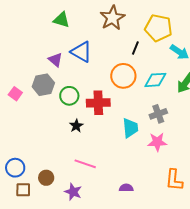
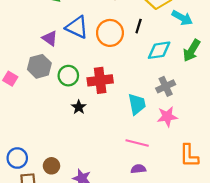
black line: (135, 48) -> (139, 26), moved
orange circle: (123, 76) -> (110, 33), moved
pink line: (85, 164) -> (137, 143), moved

